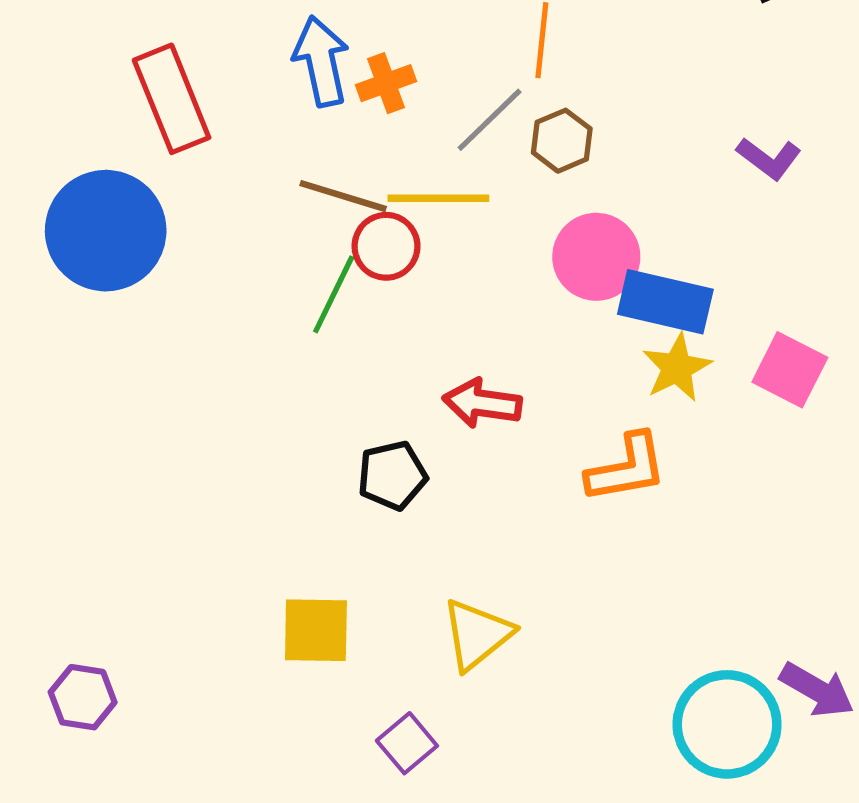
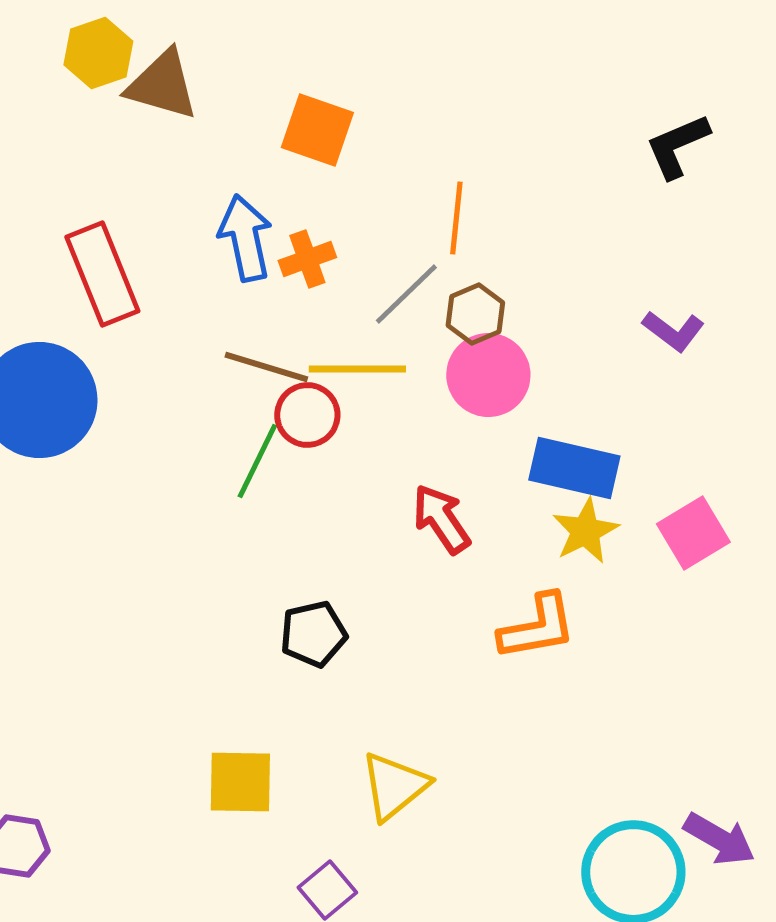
pink circle: (596, 257) -> (488, 375), moved
pink square: (790, 370) -> (693, 533), turned 32
red arrow: (482, 403) -> (441, 519), moved, turned 48

